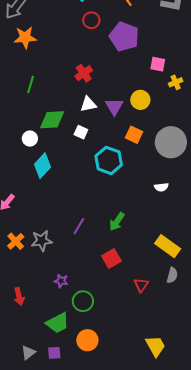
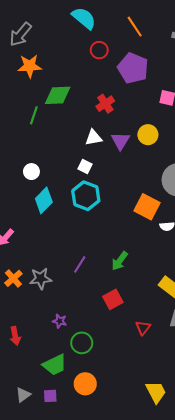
red cross: (84, 73) -> (105, 104), moved
green diamond: (52, 120) -> (58, 95), moved
orange square: (134, 135) -> (147, 207), moved, size x1.4
cyan hexagon: (109, 160) -> (86, 196), moved

